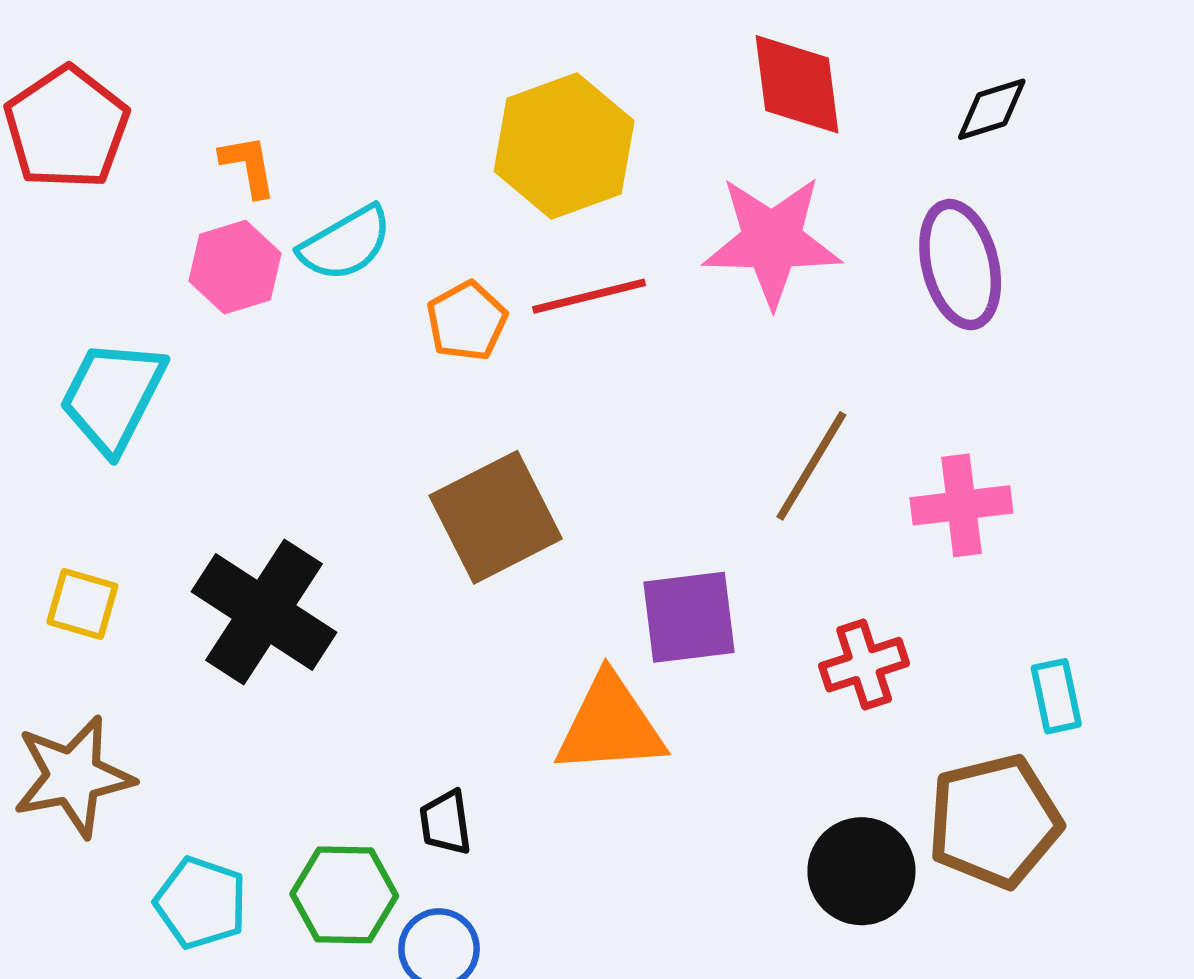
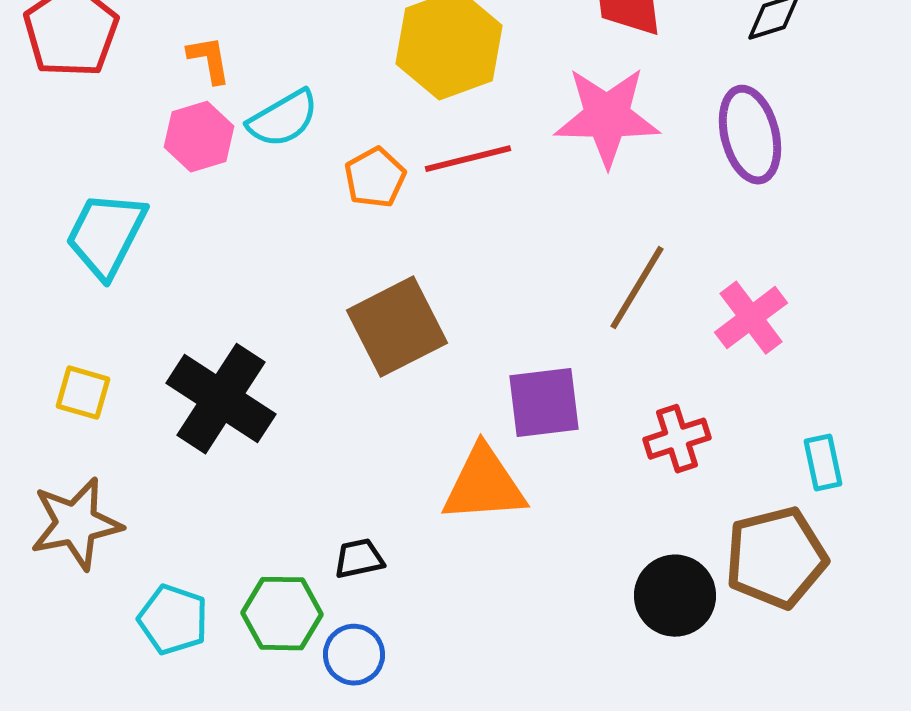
pink cross: (961, 505) -> (751, 318), turned -30
black trapezoid: (446, 823) -> (359, 559), turned 86

